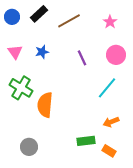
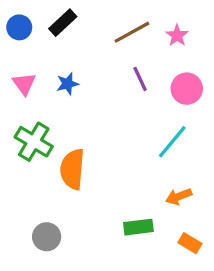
brown line: (69, 21) -> (132, 32), moved
purple line: (82, 58) -> (140, 79), moved
orange rectangle: (109, 151) -> (190, 243), moved

